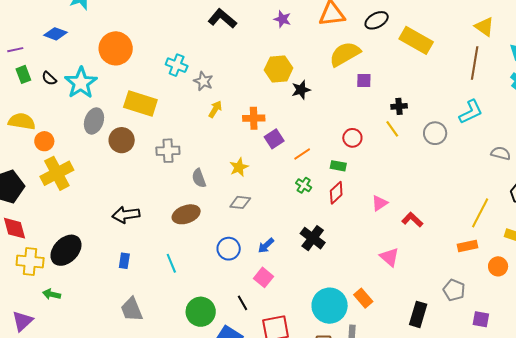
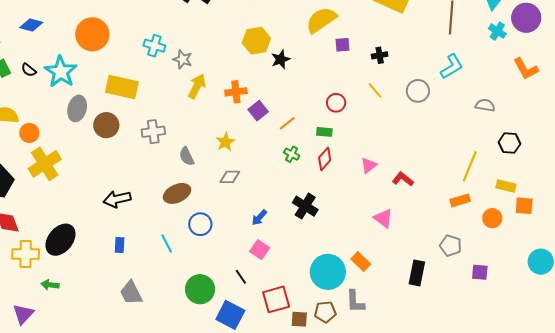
black cross: (399, 106) -> (380, 55), moved
yellow arrow: (215, 109) -> (197, 86), size x1.4
blue circle: (229, 249) -> (200, 224), moved

